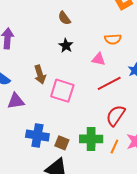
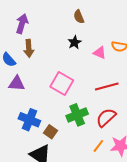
pink triangle: (99, 59) -> (100, 53), moved
brown arrow: (40, 74) -> (29, 48), moved
green cross: (91, 139) -> (77, 115), moved, turned -35

